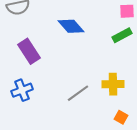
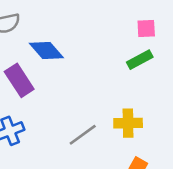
blue diamond: (71, 26) -> (46, 51), moved

